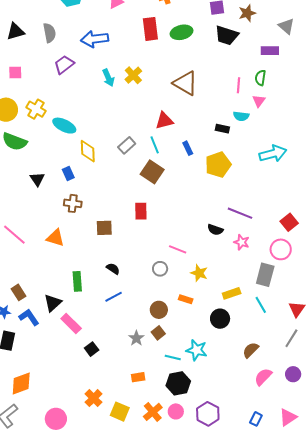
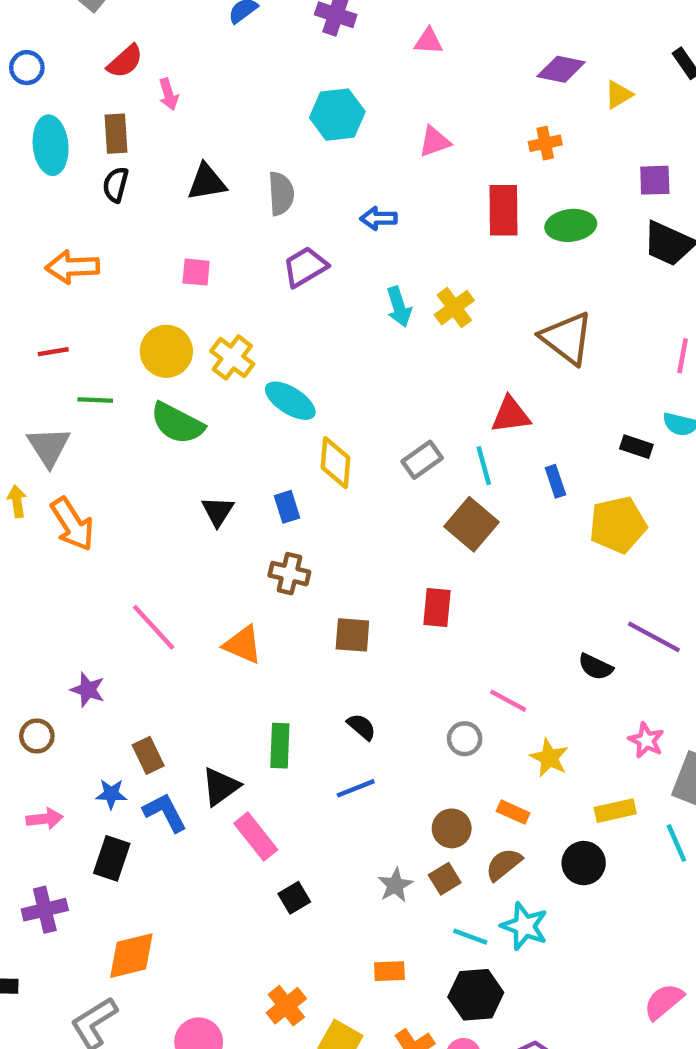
blue arrow: (95, 39) -> (378, 218), size x0.6
pink star: (242, 242) -> (646, 740), moved
brown semicircle: (251, 350) -> (504, 864), moved

